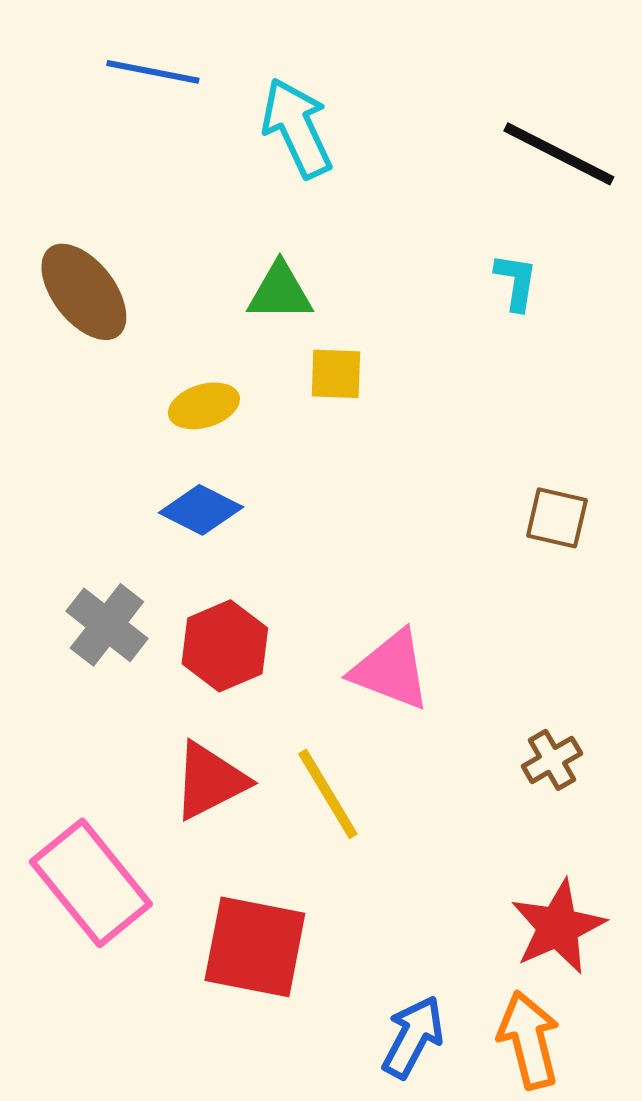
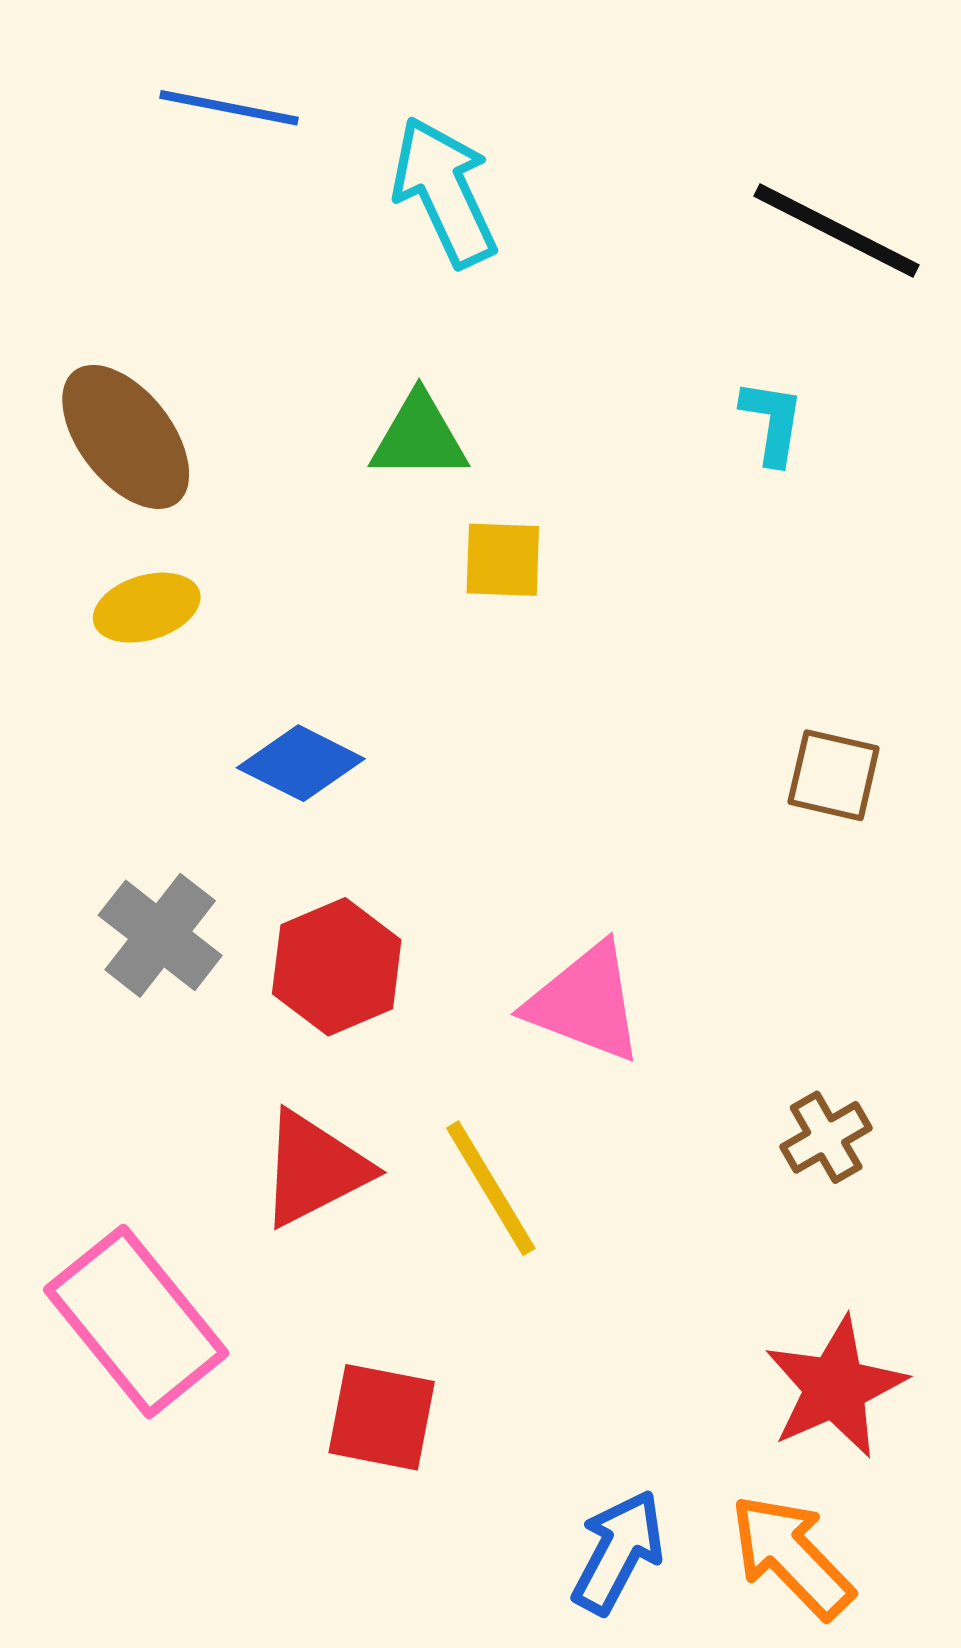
yellow ellipse: (204, 406) -> (147, 608), moved
red square: (255, 947) -> (382, 1417), size x0.7
orange arrow: (529, 1040) -> (792, 1556), turned -30

